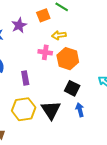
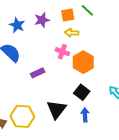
yellow arrow: (59, 35) -> (72, 33), moved
purple rectangle: (25, 78) -> (38, 73), turned 64
yellow hexagon: (24, 109) -> (22, 116), moved

